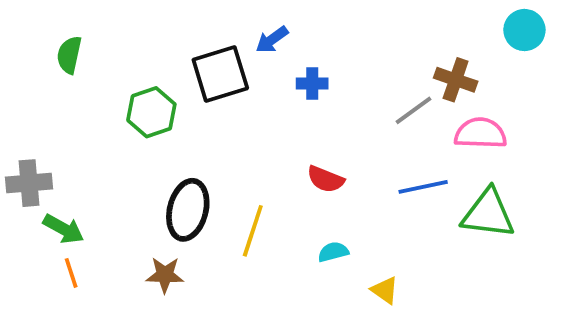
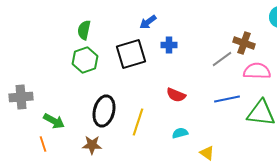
green semicircle: (69, 55) -> (84, 30), moved
black square: (220, 74) -> (131, 54), moved
green arrow: (63, 229) -> (54, 121), moved

